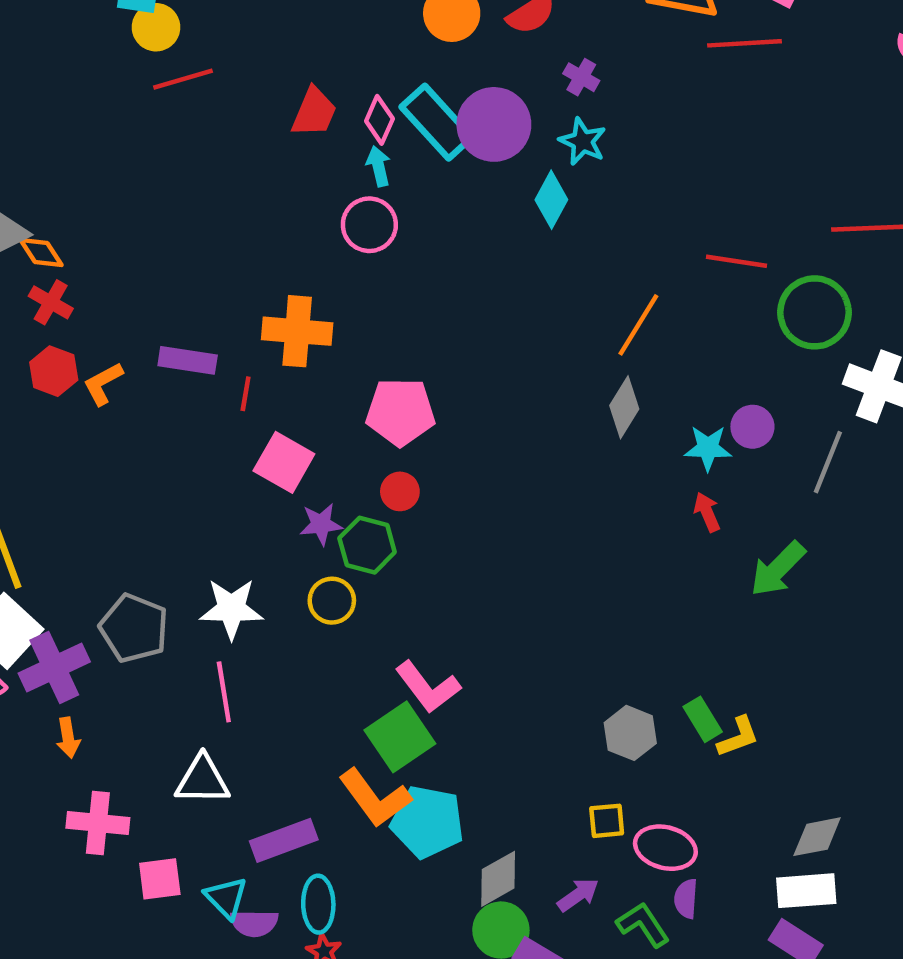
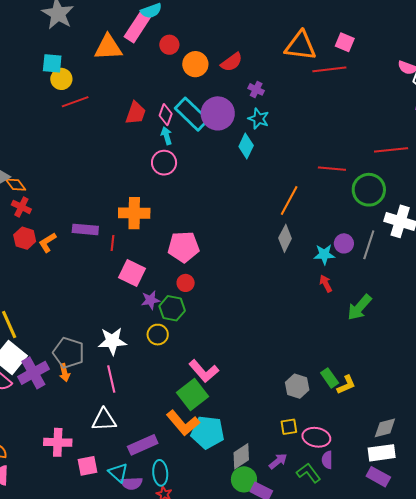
gray line: (828, 462) -> (369, 245), moved
orange arrow: (68, 738) -> (65, 373), moved

